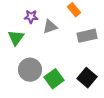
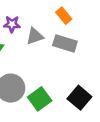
gray rectangle: (87, 36) -> (65, 43), moved, turned 30

